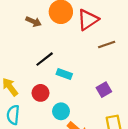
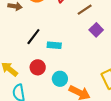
purple square: (104, 90) -> (96, 30), moved

